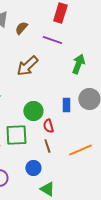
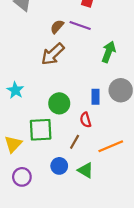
brown semicircle: (21, 28) -> (57, 27), moved
red semicircle: (48, 126) -> (86, 120), moved
brown line: (47, 146) -> (75, 142), turned 48
green triangle: (47, 189) -> (86, 170), moved

